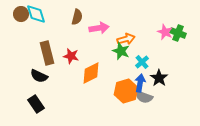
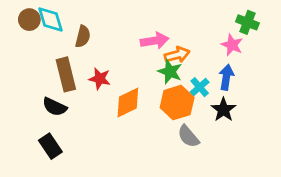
brown semicircle: (77, 17) -> (83, 36), moved
pink arrow: (99, 28) -> (155, 41), moved
green cross: (178, 33) -> (247, 22), moved
blue arrow: (140, 83) -> (226, 77), moved
orange hexagon: (126, 91) -> (177, 103), moved
gray semicircle: (144, 97) -> (188, 136), moved, turned 30

